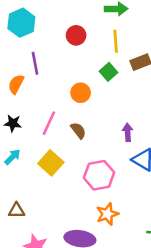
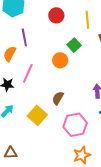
green square: (108, 72) -> (74, 45), moved
pink line: (49, 123) -> (28, 73), moved
brown semicircle: (78, 130) -> (58, 98), moved, turned -112

